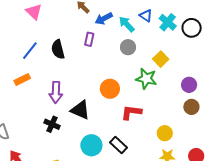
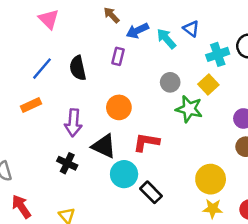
cyan cross: (168, 22) -> (218, 54), moved, turned 30
gray circle: (128, 47) -> (170, 82), moved
orange circle: (110, 89) -> (119, 107), moved
red L-shape: (131, 112) -> (146, 142), moved
yellow circle: (165, 133) -> (211, 179), size x1.5
cyan circle: (91, 145) -> (124, 174), moved

